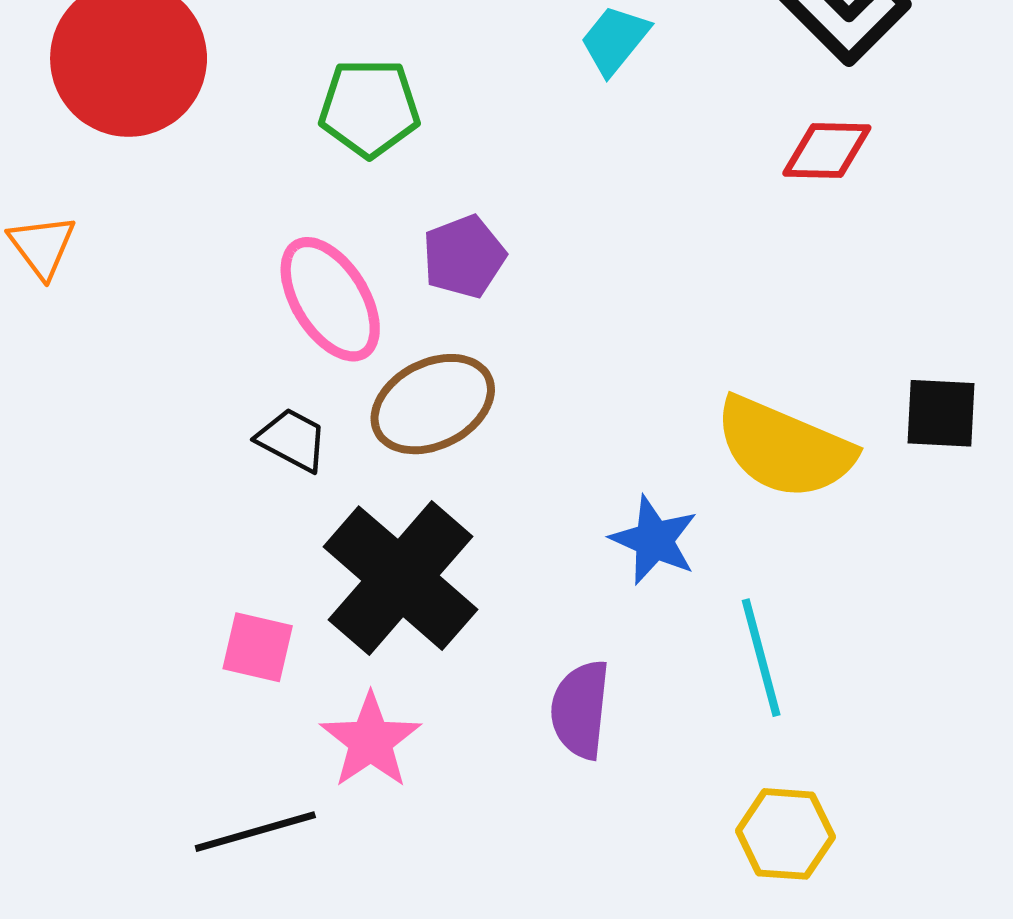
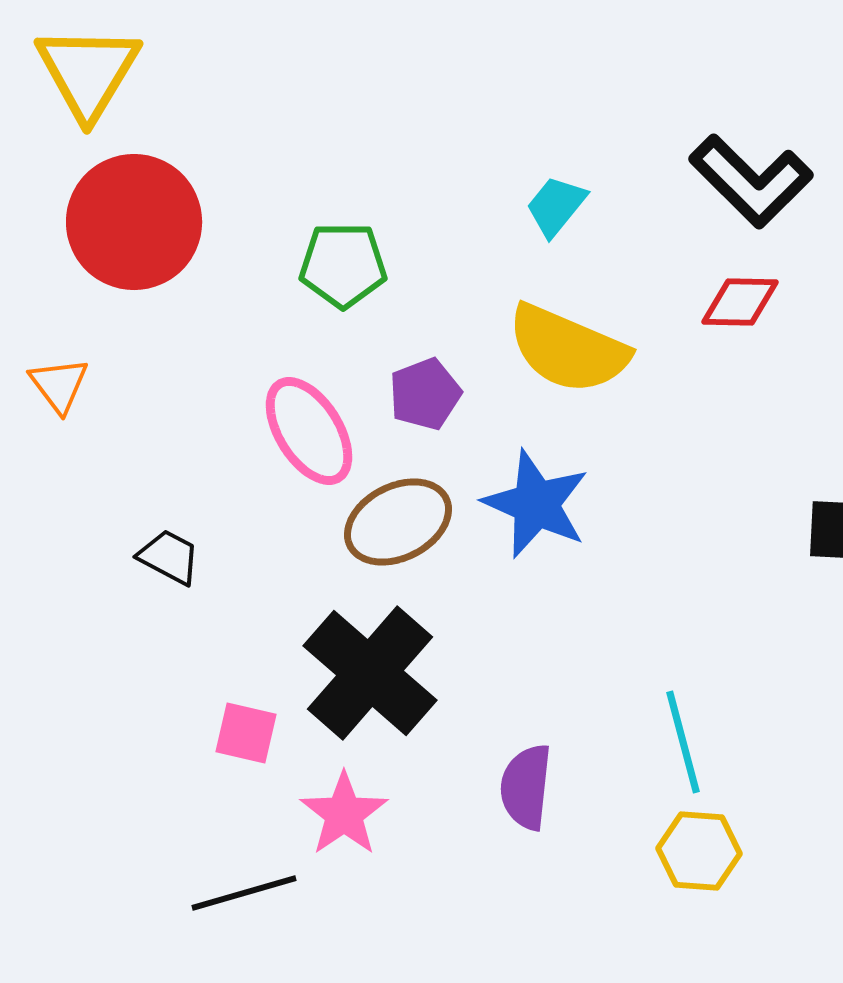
black trapezoid: (292, 440) -> (169, 557), moved
yellow semicircle: (784, 448) -> (568, 349), moved
blue star: (654, 540) -> (536, 504), moved, size x1.4
yellow hexagon: (785, 834) -> (699, 851), moved

